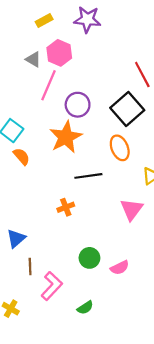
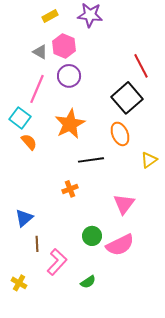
pink line: (48, 85) -> (37, 89), moved
purple circle: (78, 105) -> (69, 76), moved
pink triangle: (132, 209) -> (124, 204), moved
pink semicircle: (120, 268) -> (120, 245), size x1.6

